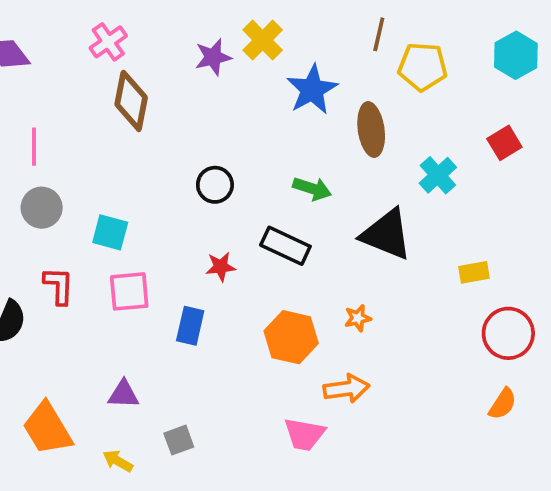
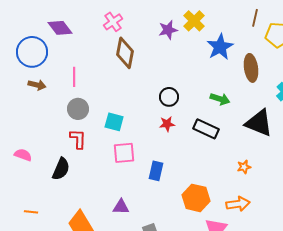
red star: (221, 267) -> (167, 124), moved
red L-shape: (59, 286) -> (78, 139), moved
orange hexagon: (291, 337) -> (196, 198), moved

